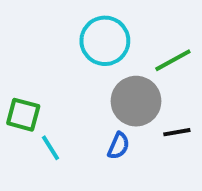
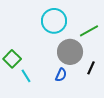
green square: (23, 115) -> (12, 59), turned 30
black line: (177, 132) -> (91, 68), turned -56

